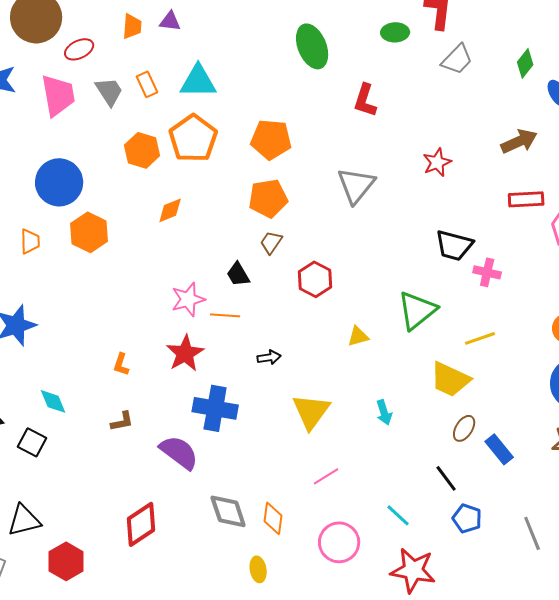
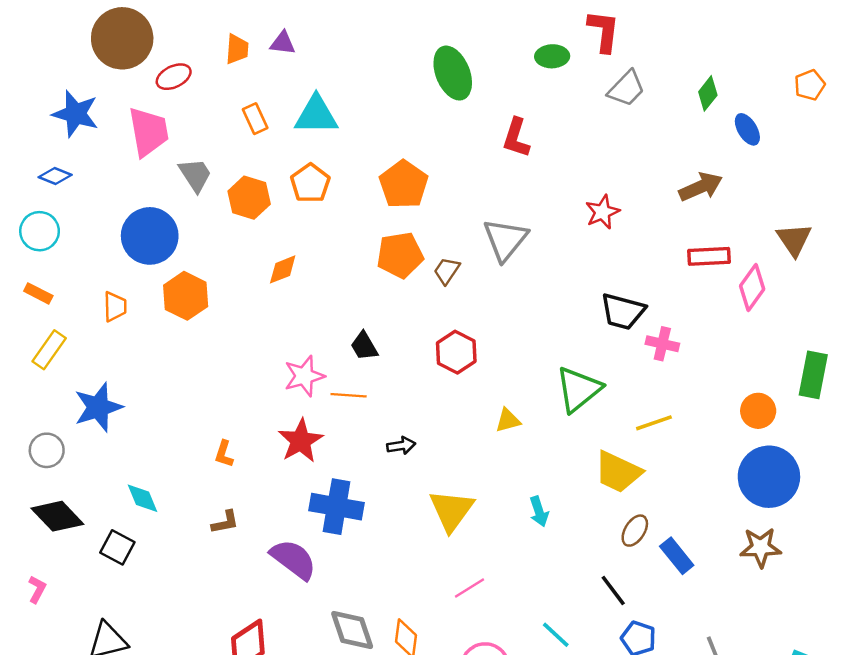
gray trapezoid: (109, 91) -> (195, 175), moved
orange pentagon: (193, 138) -> (310, 183), size x0.7
orange pentagon: (271, 139) -> (404, 184), turned 30
brown trapezoid: (271, 242) -> (447, 271), moved

